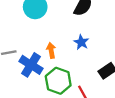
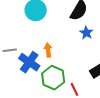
blue star: (81, 42) -> (86, 33), moved

